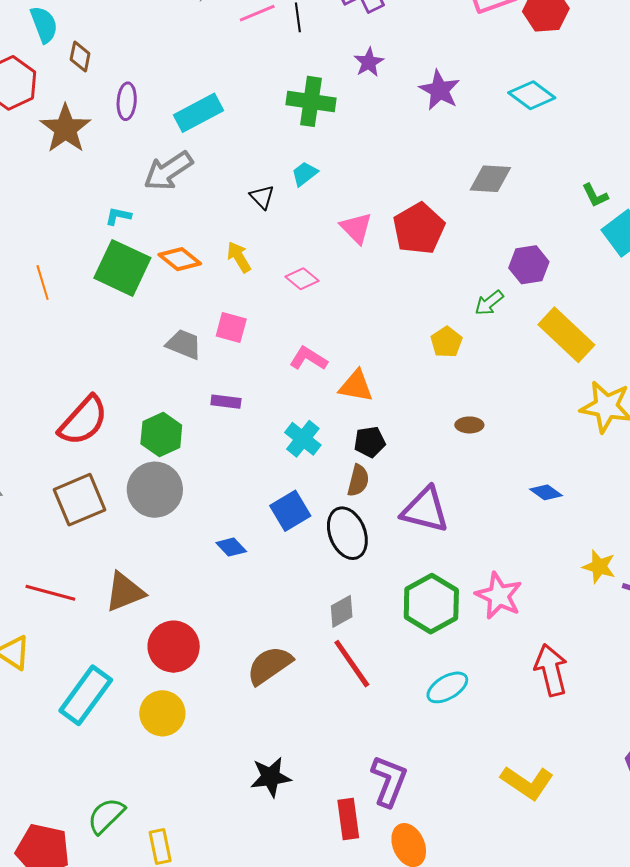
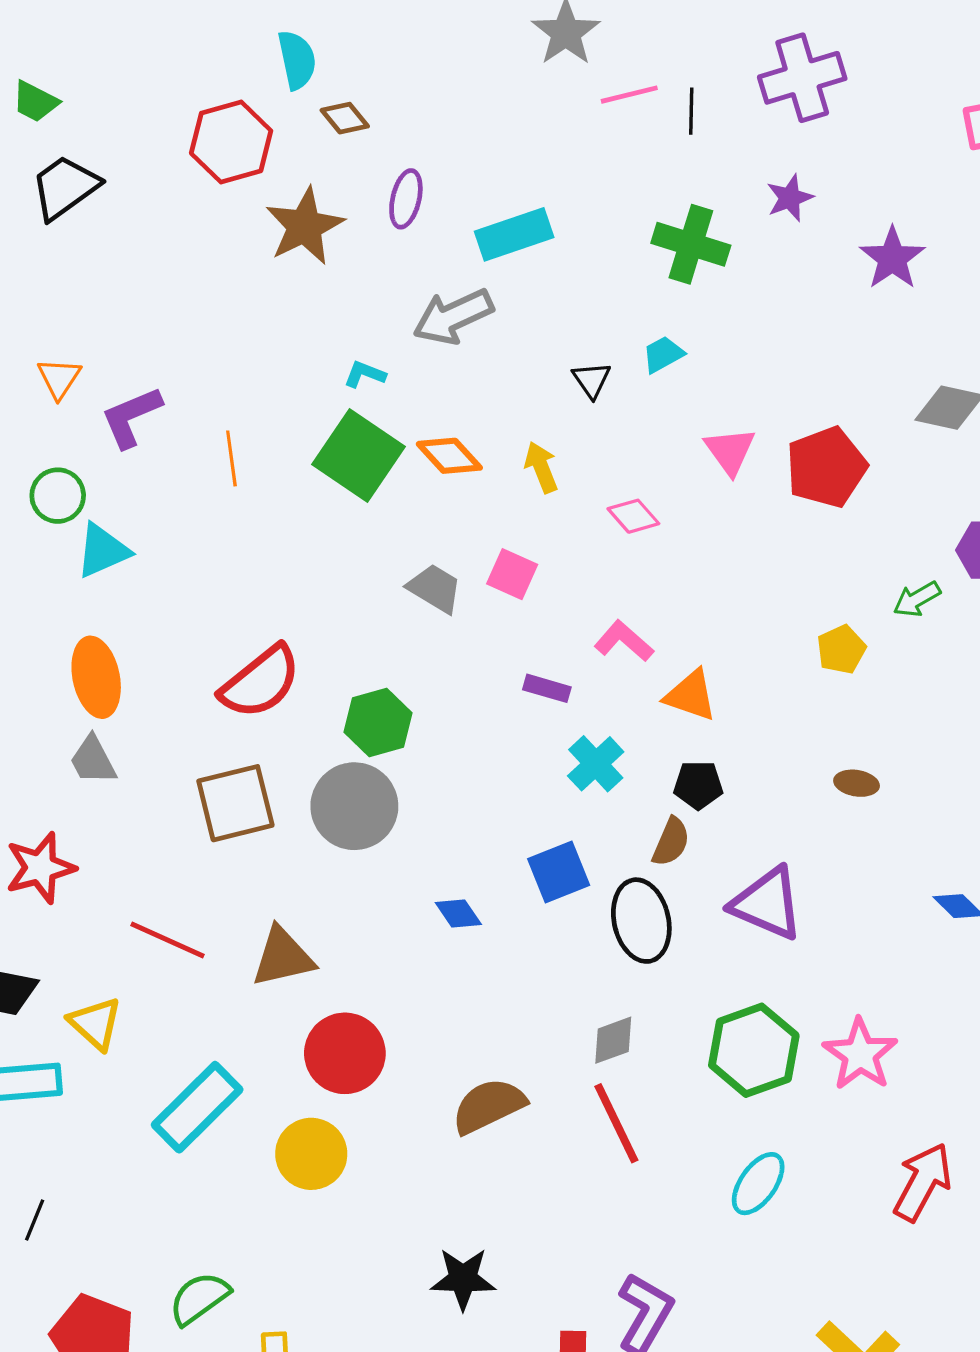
brown diamond: (80, 56) -> (345, 118), turned -60
purple rectangle: (226, 402) -> (547, 688), moved
red arrow: (551, 670) -> (923, 1182), turned 33
cyan ellipse: (447, 687) -> (758, 1184), turned -33

